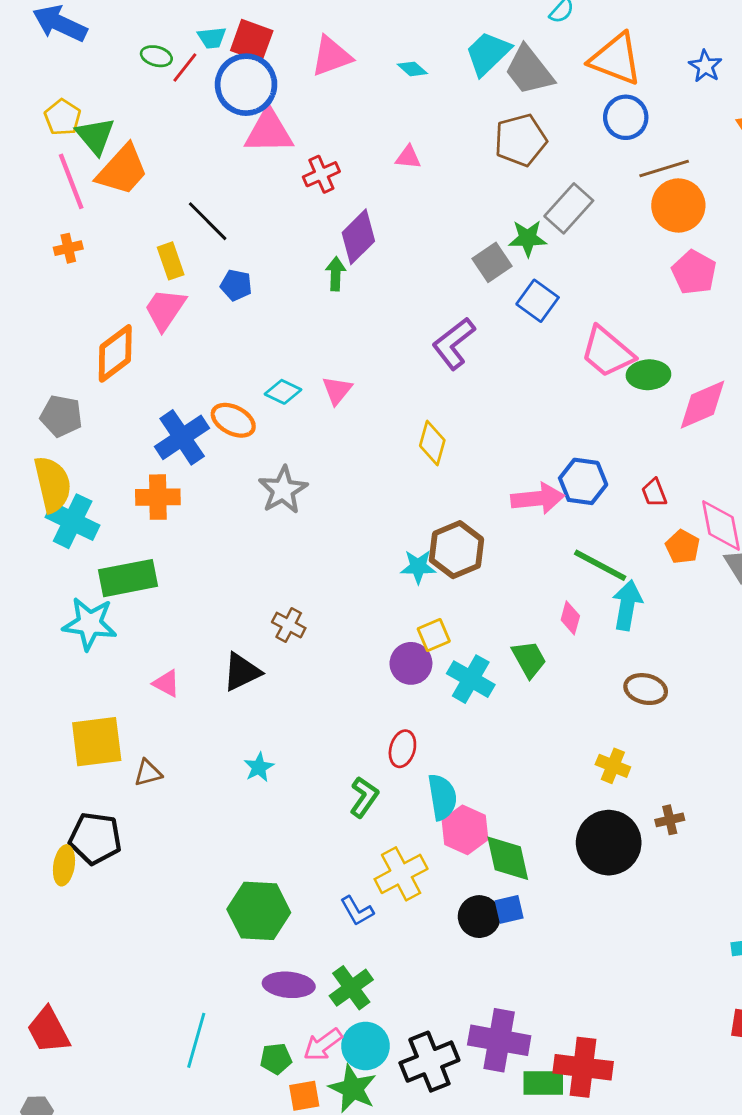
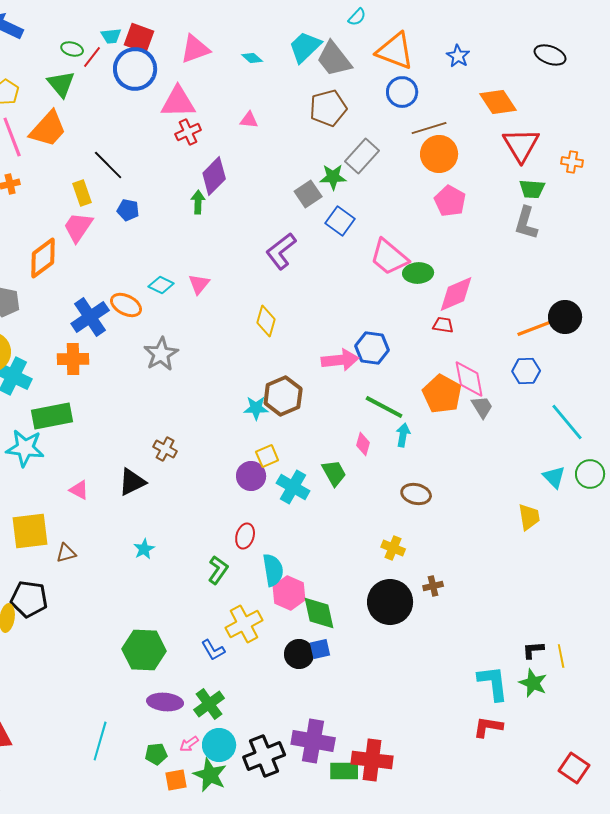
pink triangle: (269, 132) -> (178, 102), moved
green triangle: (95, 136) -> (61, 84), moved
red trapezoid: (654, 493) -> (443, 325), moved, turned 120
orange pentagon: (683, 547) -> (442, 394), size x1.6
cyan arrow: (627, 605) -> (403, 435), size x0.7
pink arrow: (323, 1045) -> (189, 744), size x0.7

